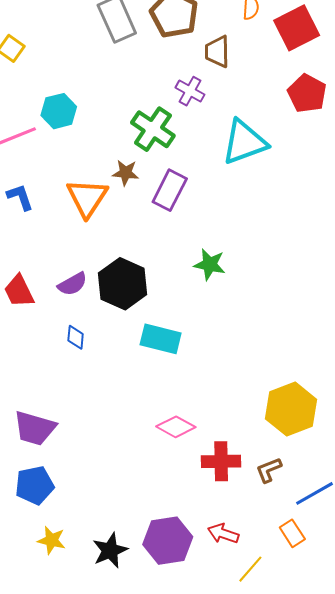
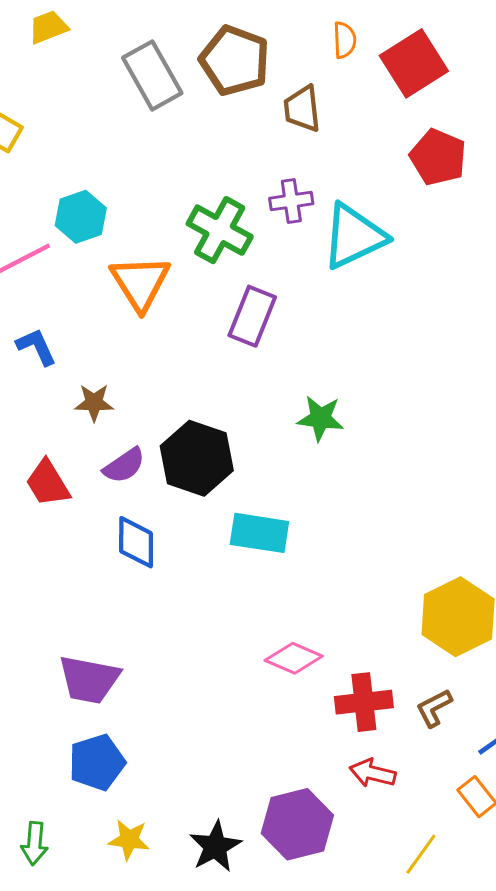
purple cross: (190, 91) -> (291, 201), moved, turned -32
brown star: (126, 173) -> (94, 403), moved
orange triangle: (87, 198) -> (140, 283), moved
blue diamond: (76, 337) -> (136, 542), size x1.5
red arrow: (223, 534) -> (373, 773), moved

